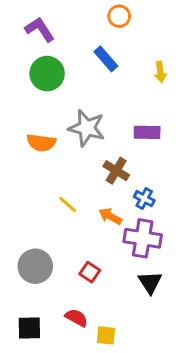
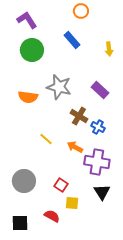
purple rectangle: (147, 132) -> (100, 90), turned 42
blue cross: (144, 199) -> (98, 127), moved
yellow square: (106, 335) -> (72, 203), moved

